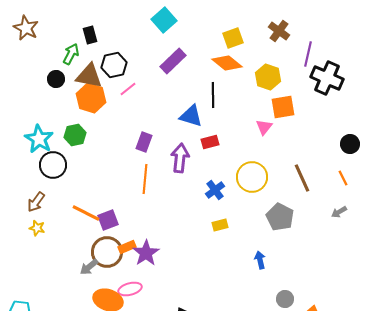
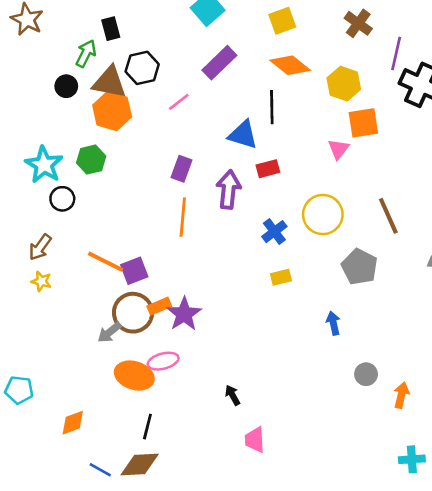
yellow square: (233, 38) -> (282, 21), moved
pink line: (128, 89) -> (179, 102), moved
black circle: (53, 165) -> (62, 199), size x0.7

